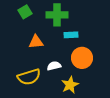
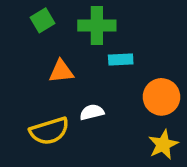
orange circle: (82, 58) -> (161, 97), moved
yellow star: (70, 85) -> (163, 144), moved

